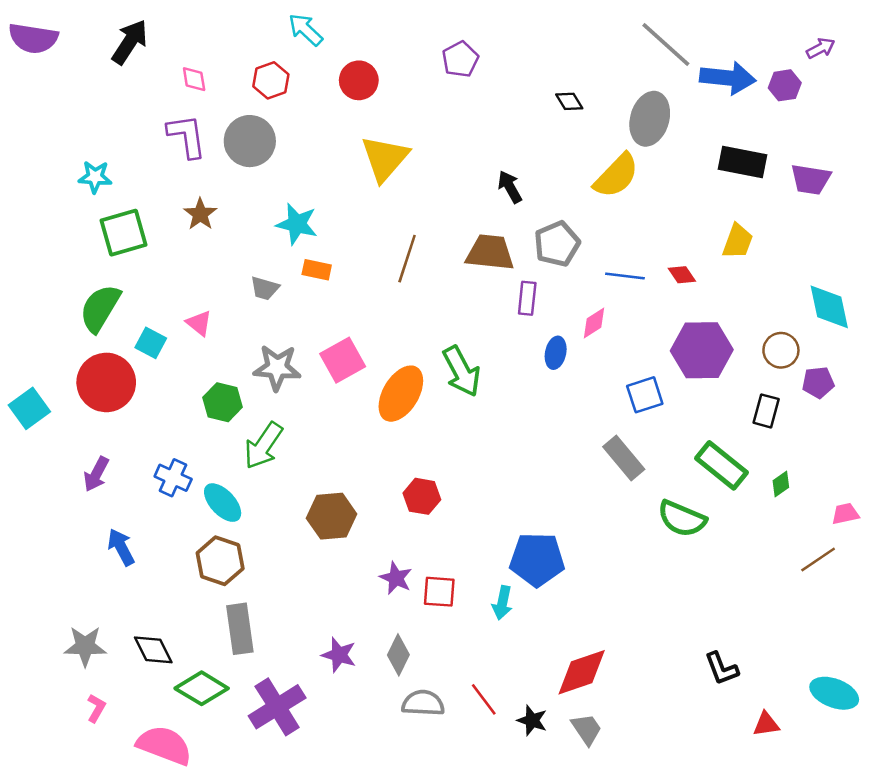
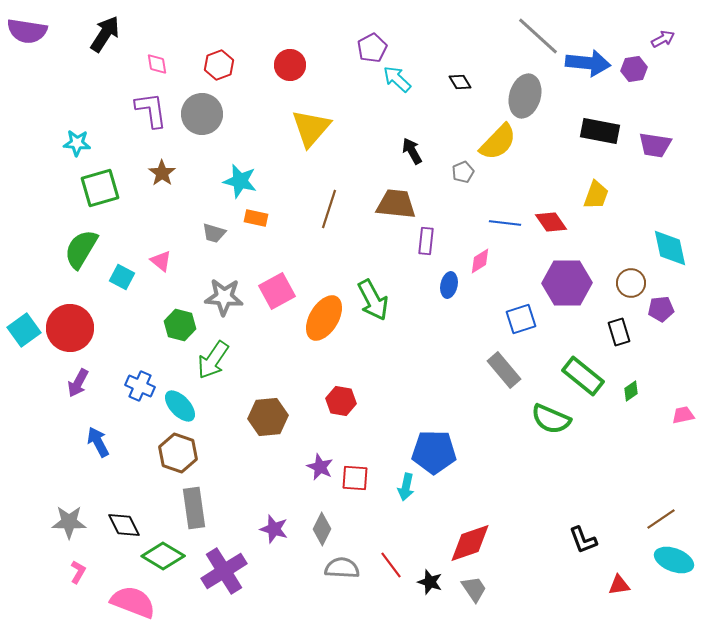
cyan arrow: (306, 30) -> (397, 79), moved
gray pentagon: (557, 244) -> (463, 172), moved, size x0.6
red diamond: (682, 275) -> (551, 222), size x1.4
red circle: (106, 382) -> (70, 328), moved
black rectangle: (766, 411) -> (619, 332), turned -32
brown line: (818, 560) -> (661, 519), moved

